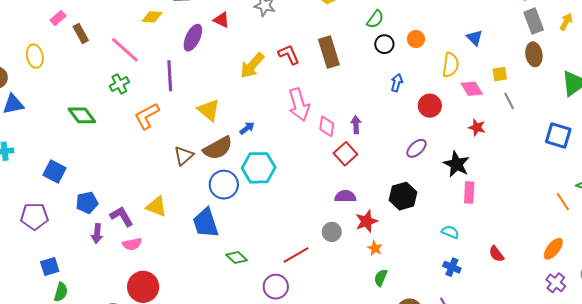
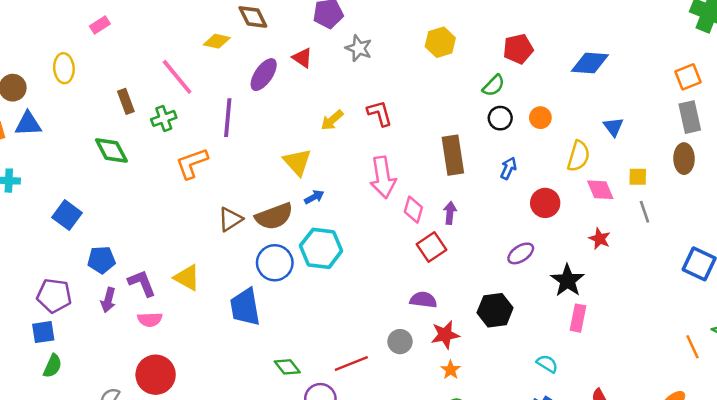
brown rectangle: (81, 34) -> (126, 101), moved
brown rectangle: (329, 52) -> (453, 155), moved
yellow arrow: (252, 66) -> (332, 120), size x0.7
yellow triangle: (209, 110) -> (297, 162), moved
purple pentagon: (34, 216) -> (54, 296), moved
green diamond: (237, 257) -> (287, 367), moved

